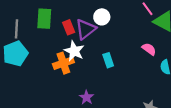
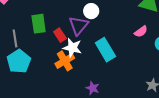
red rectangle: (69, 27) -> (60, 35), moved
pink semicircle: (149, 49) -> (141, 32), turned 120
cyan rectangle: (108, 60) -> (105, 50), size x1.6

